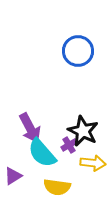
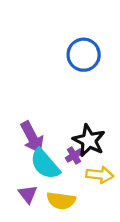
purple triangle: (13, 176) -> (28, 194), moved, turned -36

